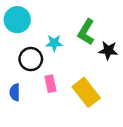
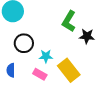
cyan star: (54, 43) -> (46, 56), moved
pink rectangle: (50, 84) -> (40, 74), moved, turned -48

